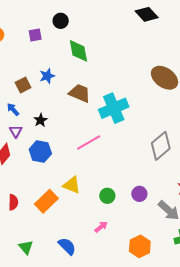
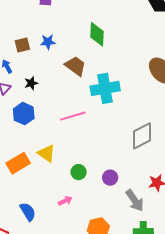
green diamond: (78, 51) -> (97, 34), moved

